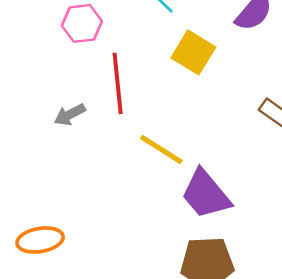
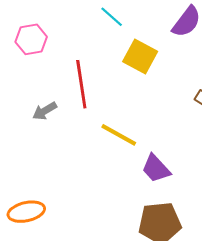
pink hexagon: (82, 23) -> (31, 39), moved
purple trapezoid: (206, 194) -> (156, 168), size x0.7

